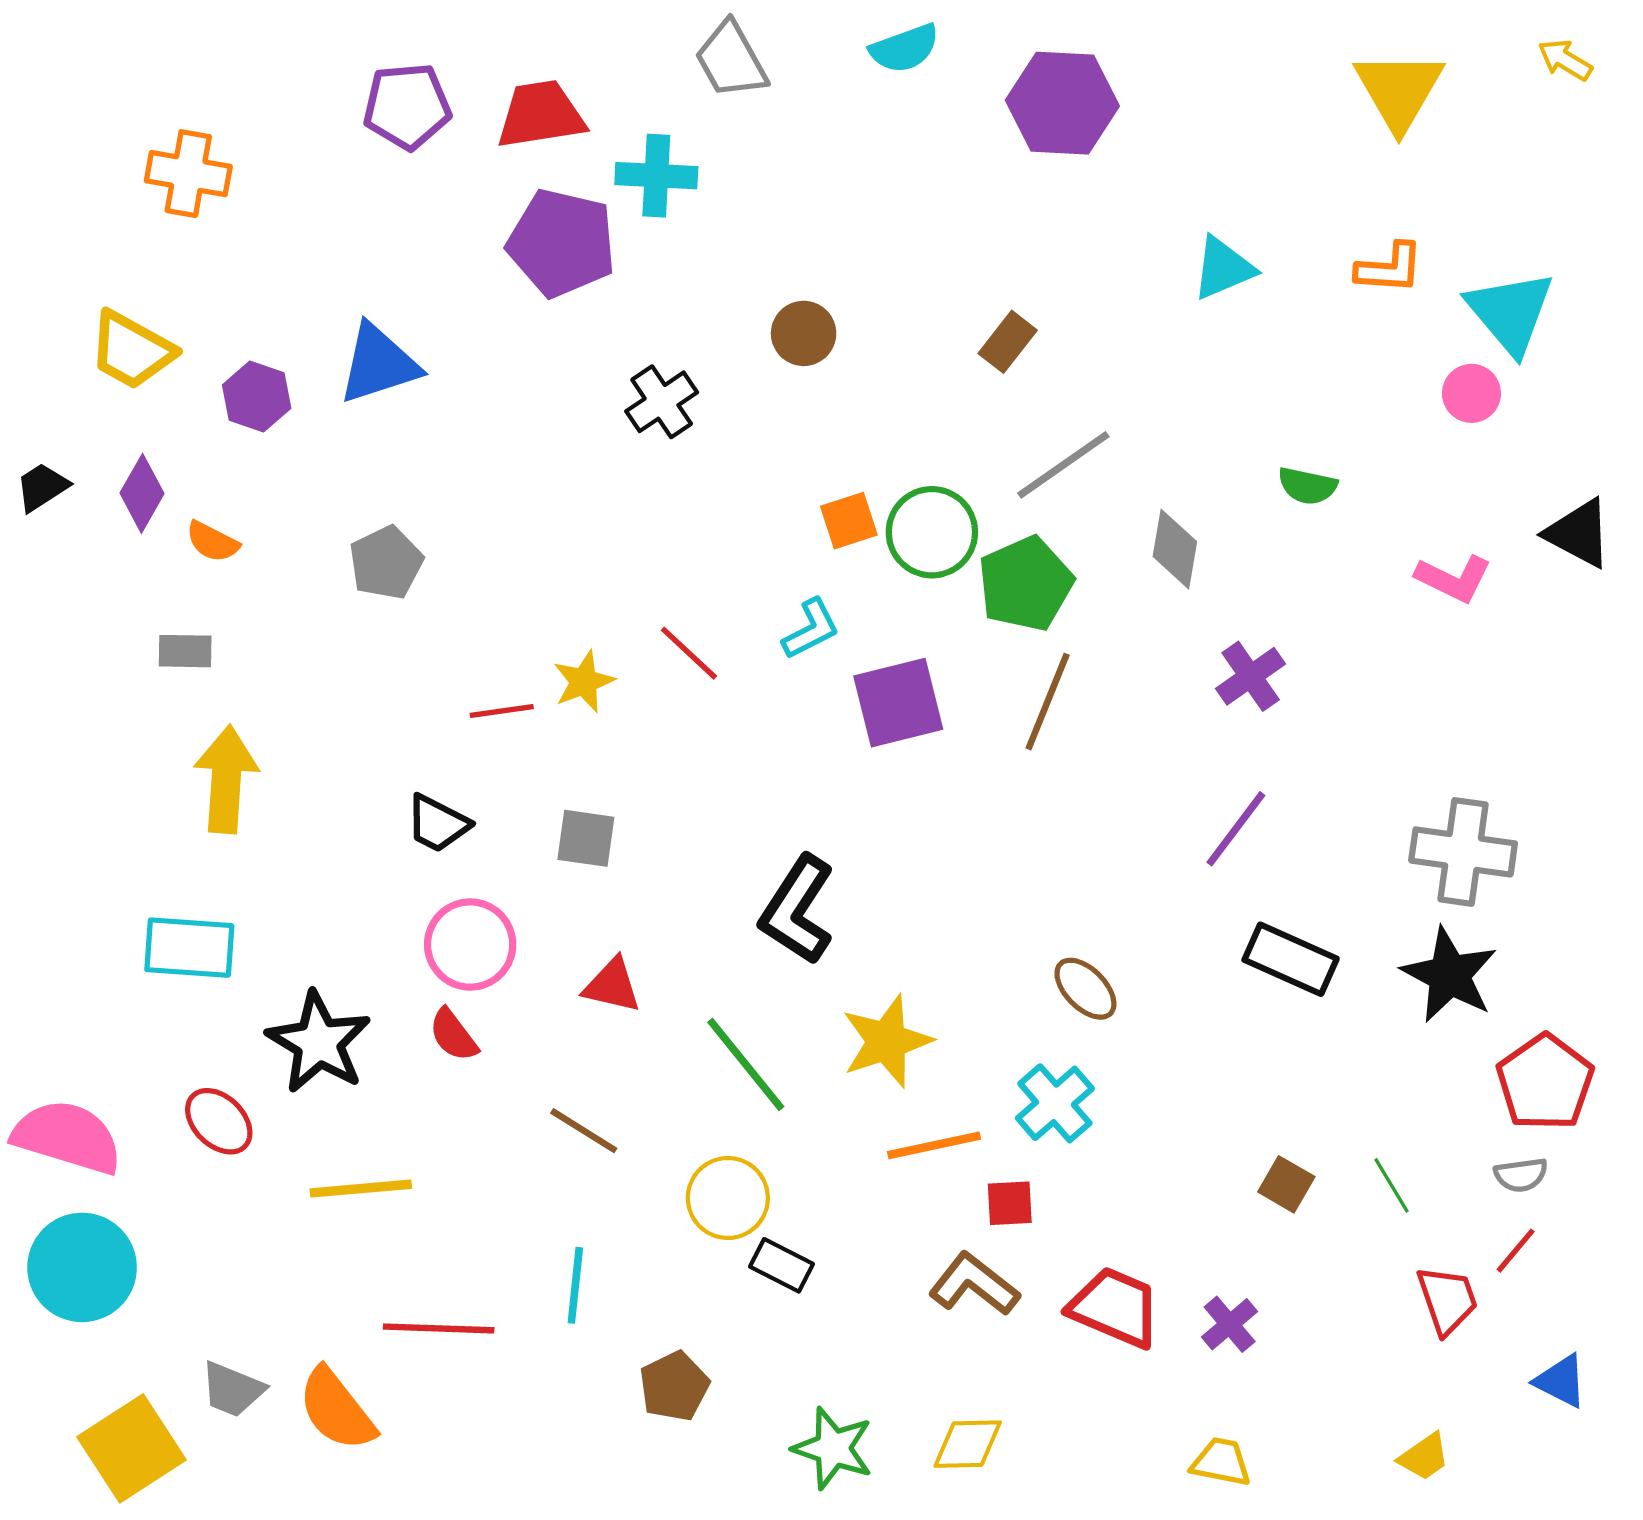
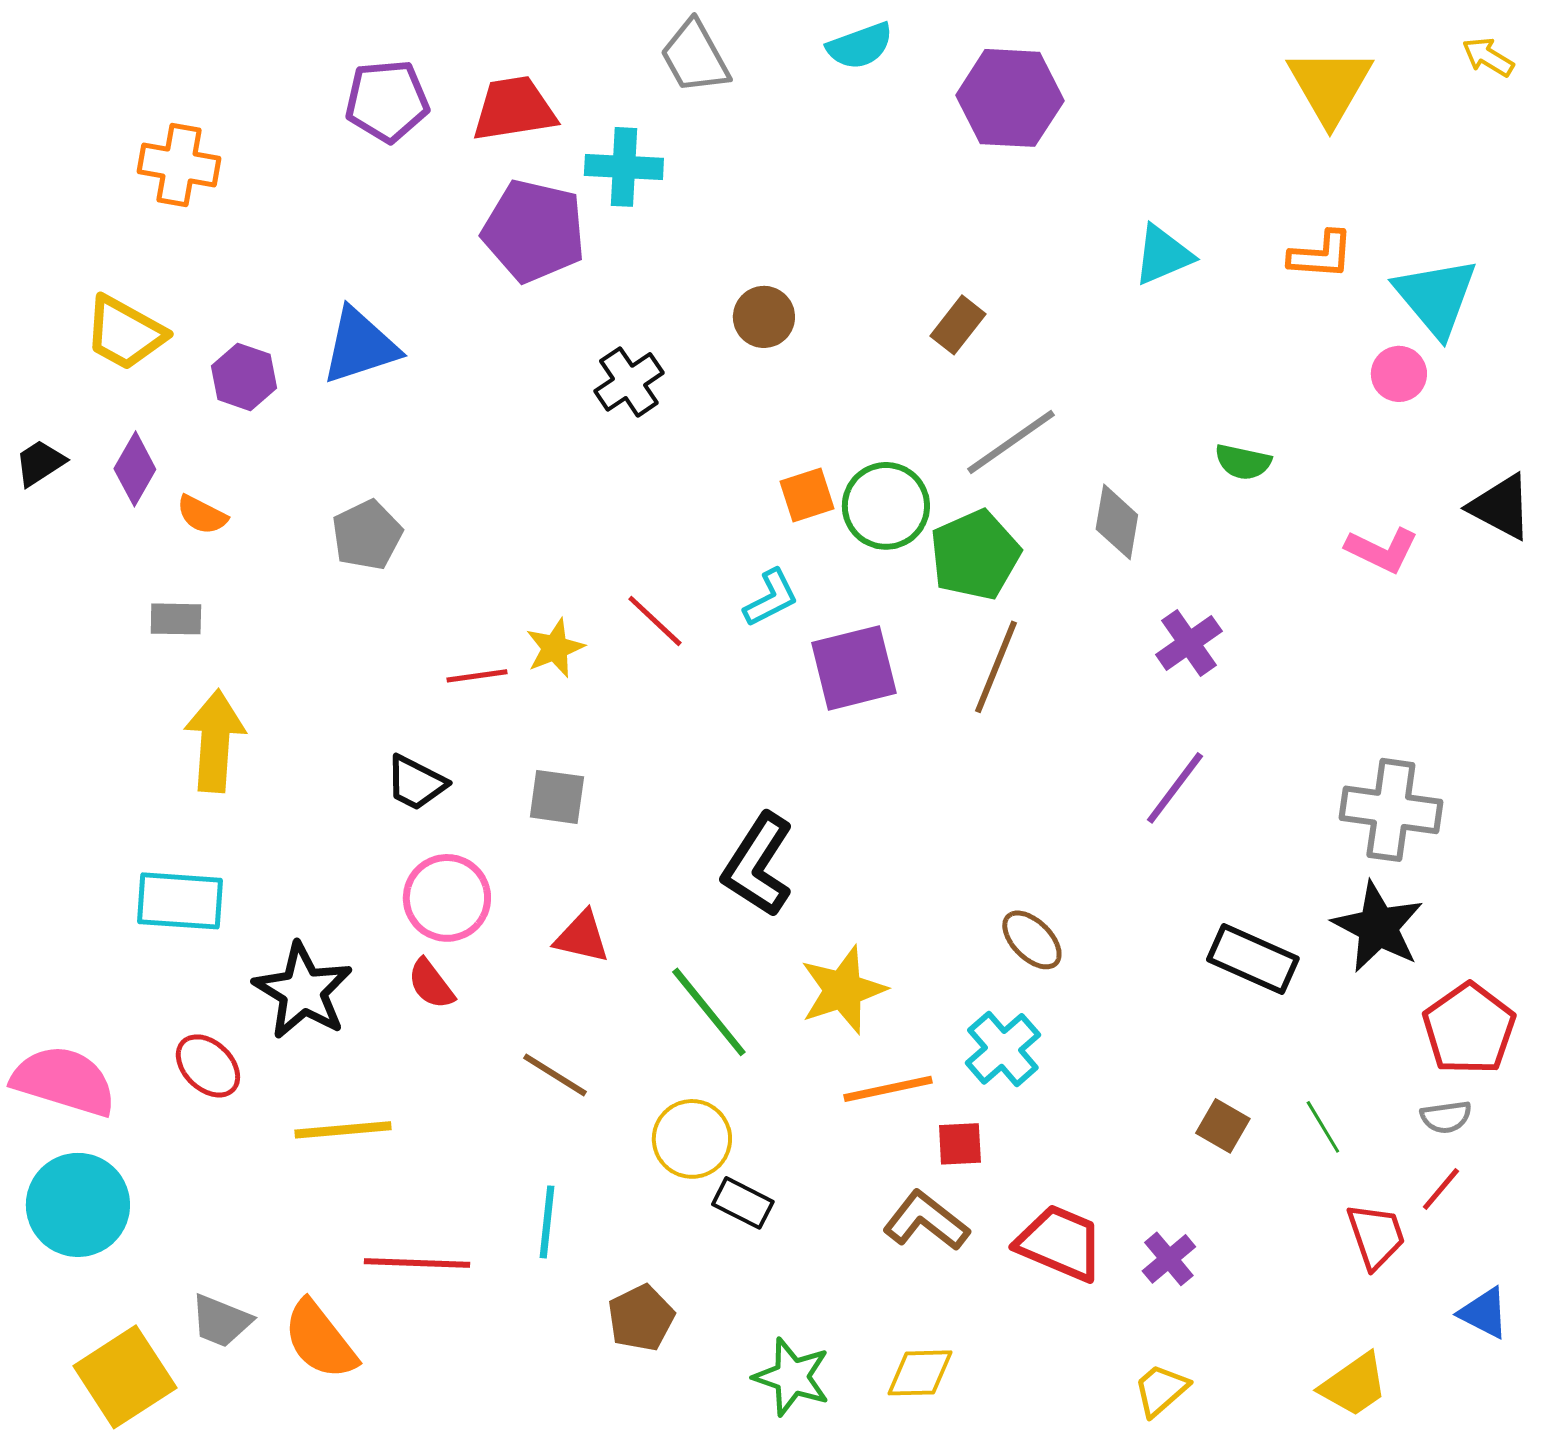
black rectangle: (1291, 959) -> (1253, 959), moved
yellow trapezoid: (1424, 1457) -> (1354, 1385), size x1.4
yellow trapezoid: (1221, 1462) -> (1161, 1390), turned -52

